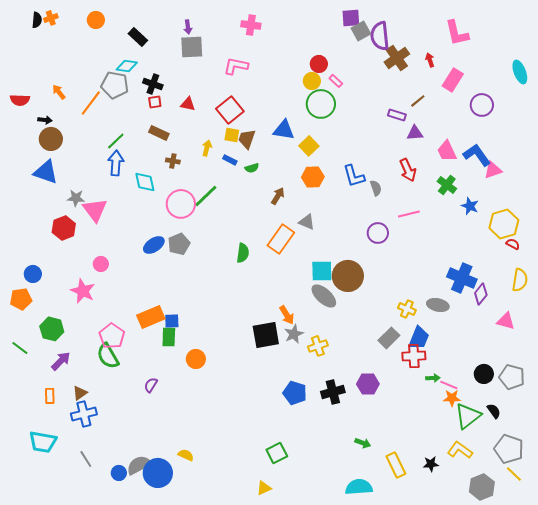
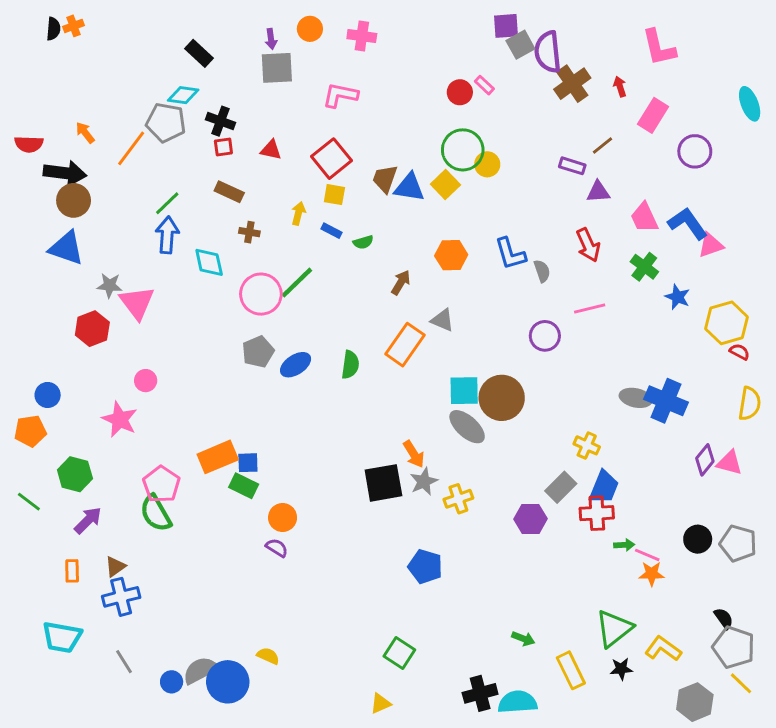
orange circle: (96, 20) -> (310, 29), moved
yellow circle: (312, 81) -> (487, 164), moved
pink rectangle: (336, 81) -> (484, 85), moved
black arrow: (45, 120) -> (65, 173), size x2.0
brown trapezoid: (247, 139) -> (385, 179), moved
yellow square: (309, 146) -> (445, 185), moved
blue ellipse: (154, 245) -> (296, 365), moved
purple diamond: (481, 294) -> (705, 460), moved
gray ellipse: (438, 305) -> (636, 398), moved
green rectangle: (169, 337) -> (244, 486), turned -66
purple hexagon: (368, 384) -> (530, 519), moved
purple semicircle: (151, 385) -> (277, 548), moved, turned 91
black cross: (333, 392) -> (480, 693), moved
black semicircle: (494, 411) -> (724, 618), moved
green triangle: (468, 416) -> (614, 629), moved
green square: (277, 453) -> (399, 653), turned -30

